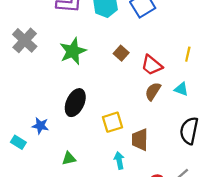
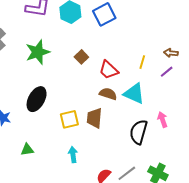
cyan triangle: (181, 89) -> (134, 94), size x1.6
brown semicircle: (153, 91) -> (108, 94), turned 72
brown trapezoid: (140, 140) -> (94, 118), moved

